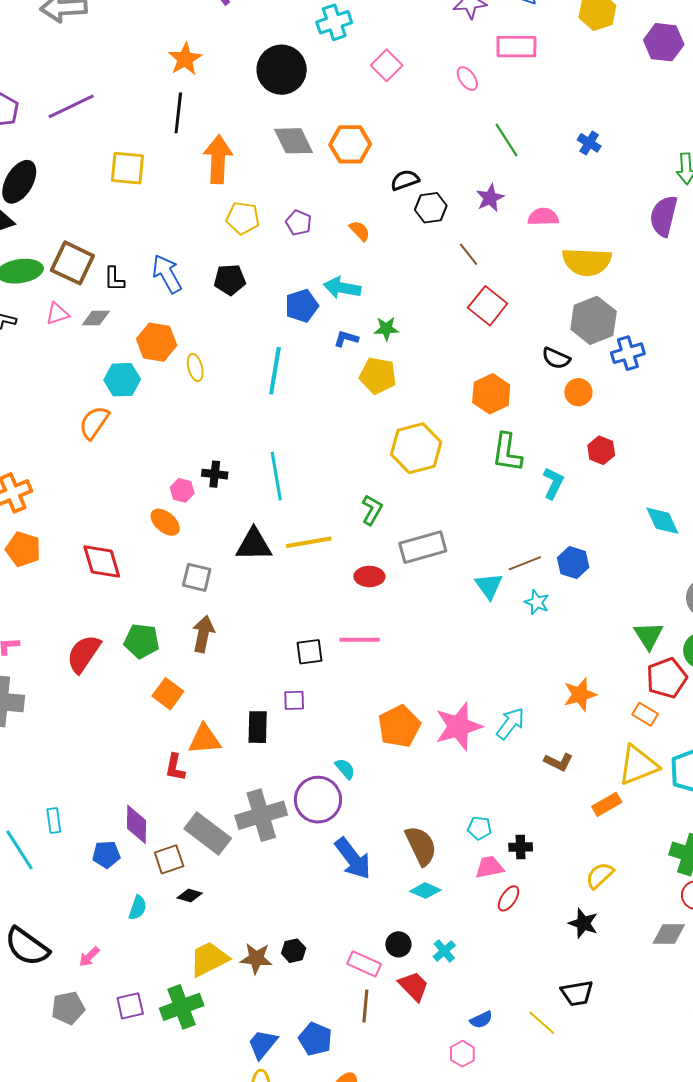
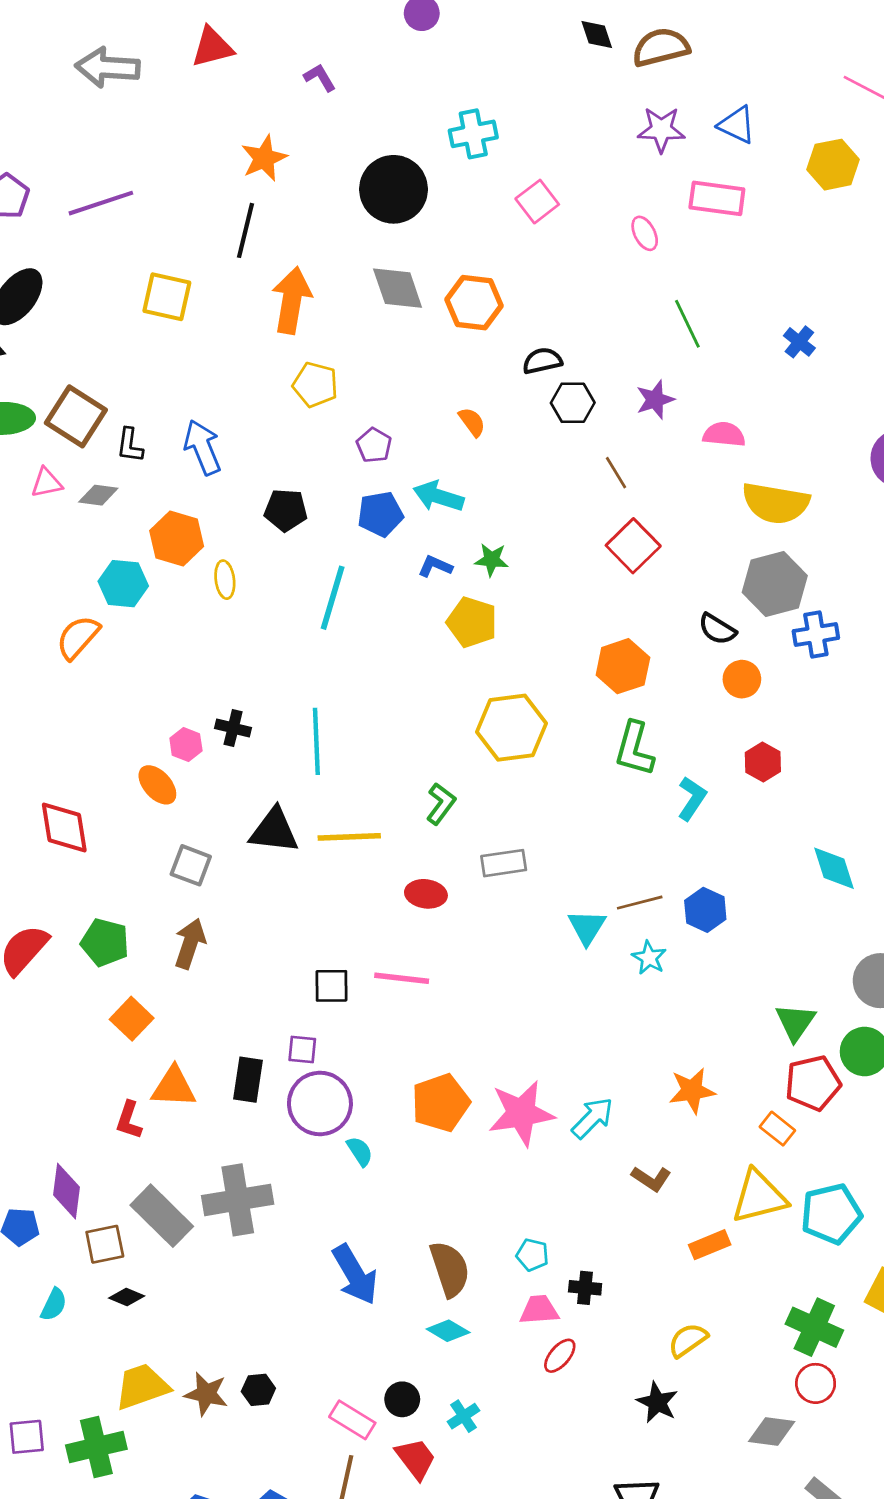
purple pentagon: (299, 223) -> (374, 445), moved
black pentagon: (230, 280) -> (286, 510), moved
gray rectangle: (423, 547) -> (504, 863), size x0.7
purple circle: (318, 800) -> (320, 1103), moved

